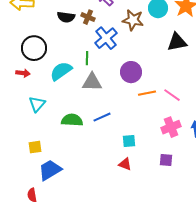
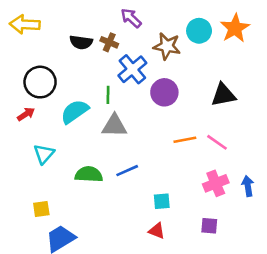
black triangle: (177, 42) -> (223, 95), moved
purple circle: (131, 72) -> (164, 92), moved
red arrow: (23, 73) -> (26, 114), turned -40

